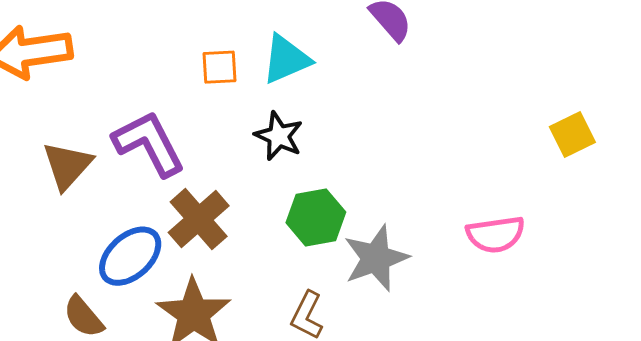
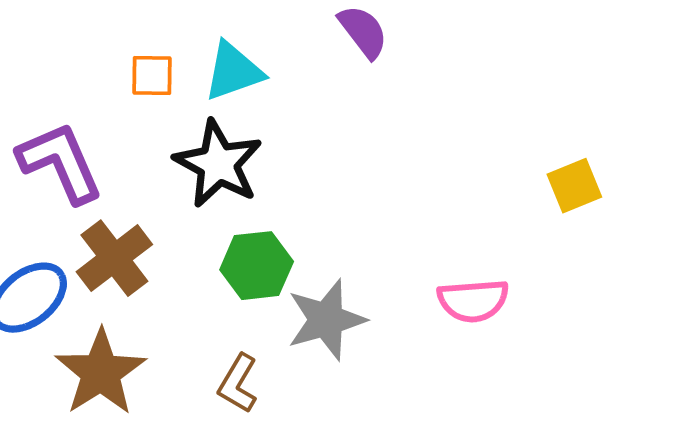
black star: (279, 136) -> (218, 164), size x1.5

